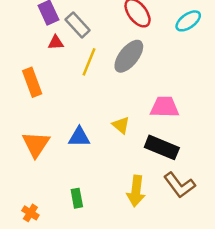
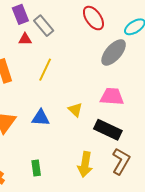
gray ellipse: (129, 56) -> (114, 52), moved
yellow line: (89, 62) -> (45, 70), moved
brown L-shape: (179, 185) -> (121, 161), turned -116

